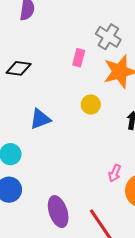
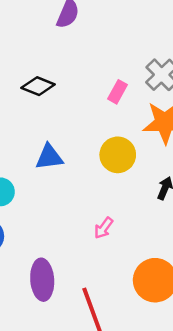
yellow circle: (91, 105) -> (118, 155), size x1.4
pink arrow: (115, 173) -> (104, 228), moved

